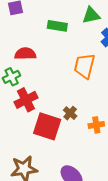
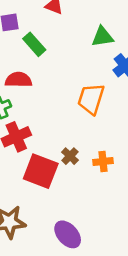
green rectangle: (57, 26) -> (34, 44), moved, turned 36
orange cross: (96, 125) -> (103, 162), moved

